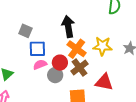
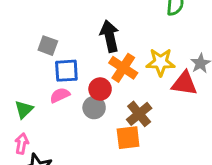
pink semicircle: (40, 65) -> (60, 95), moved
brown cross: (80, 68) -> (139, 114), moved
red triangle: (104, 82) -> (184, 83), moved

